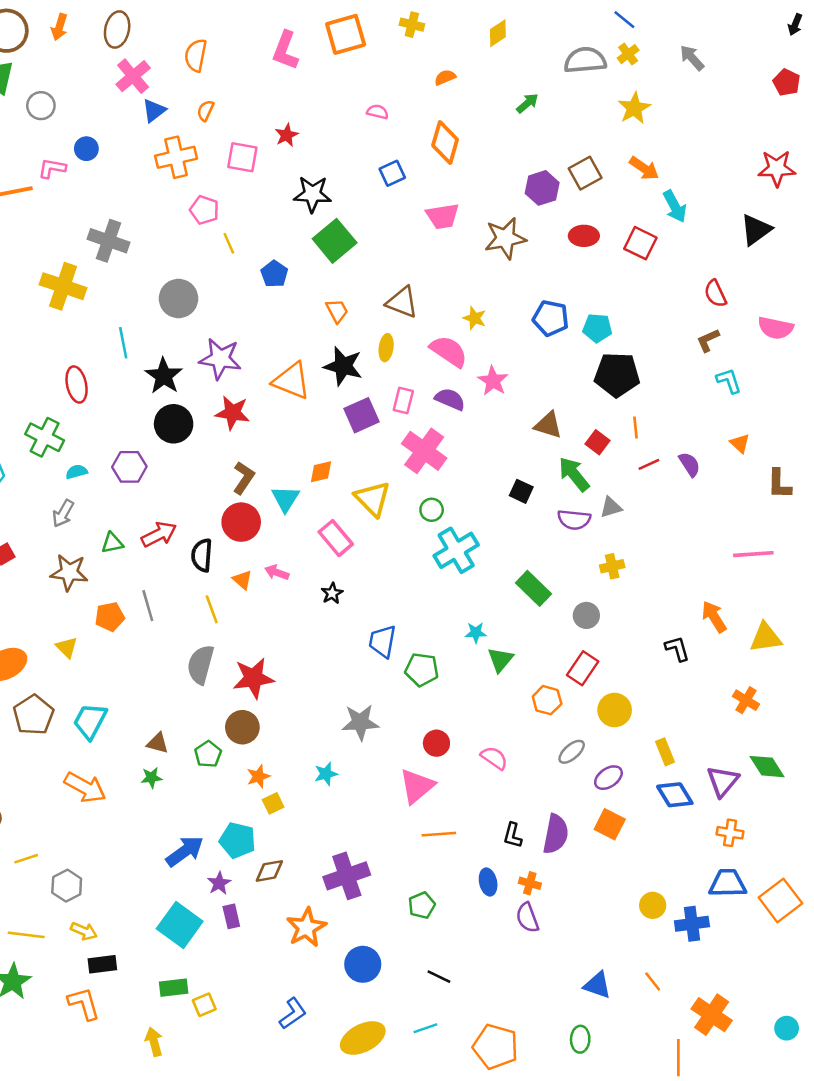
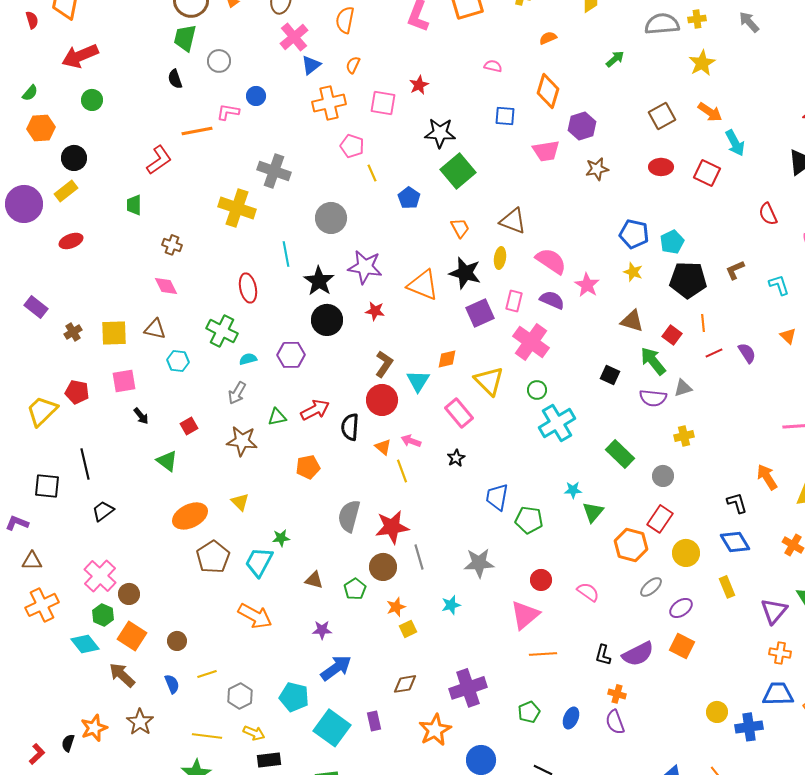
yellow cross: (628, 54) -> (697, 19), turned 30
blue square: (392, 173) -> (505, 116), turned 30
purple hexagon: (542, 188) -> (582, 126), moved
brown star: (505, 238) -> (597, 169), size x0.7
yellow star: (475, 318) -> (633, 272), moved
cyan pentagon: (597, 328) -> (672, 242), turned -30
brown L-shape: (708, 340) -> (735, 270), moved
red star: (233, 413) -> (375, 311), size x0.7
gray line: (148, 606) -> (419, 557), moved
yellow line: (212, 609) -> (402, 471), moved
orange pentagon: (110, 617) -> (308, 467), moved
orange hexagon: (547, 700) -> (631, 545), size x1.4
green star: (151, 778) -> (281, 538), moved
blue diamond: (675, 795) -> (735, 542), moved
purple semicircle: (556, 834) -> (638, 654), turned 52
cyan pentagon: (237, 840) -> (294, 697), moved
blue ellipse: (488, 882) -> (571, 718), moved, turned 35
purple star: (219, 883) -> (322, 630), moved, turned 30

